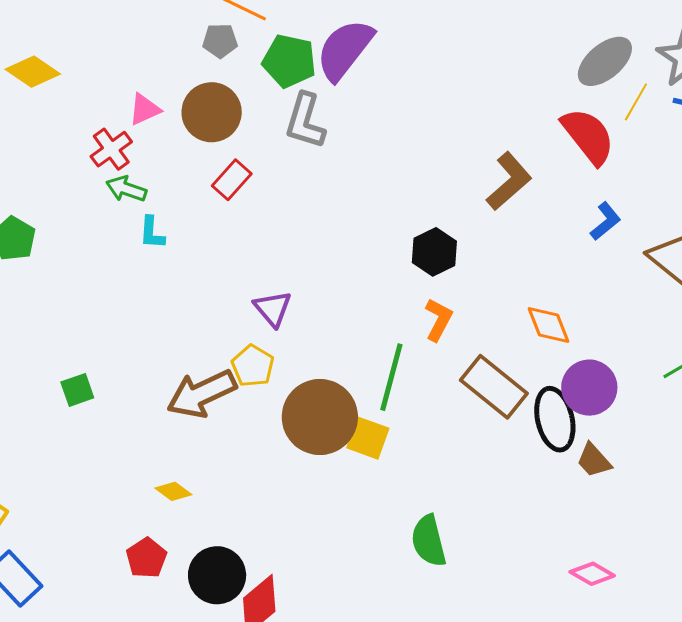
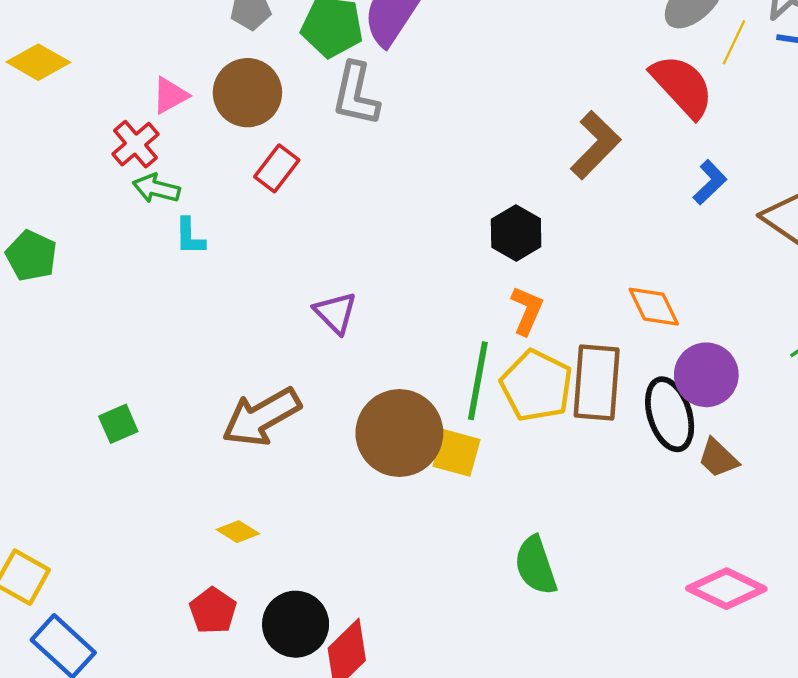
yellow pentagon: (253, 366) -> (537, 386), moved, size x1.5
brown rectangle: (494, 387) -> (597, 382), turned 60
pink diamond: (592, 574) -> (726, 589), size x1.5

